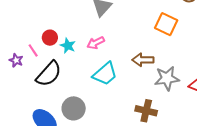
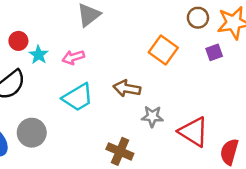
gray star: (167, 78) -> (152, 116), size x0.7

